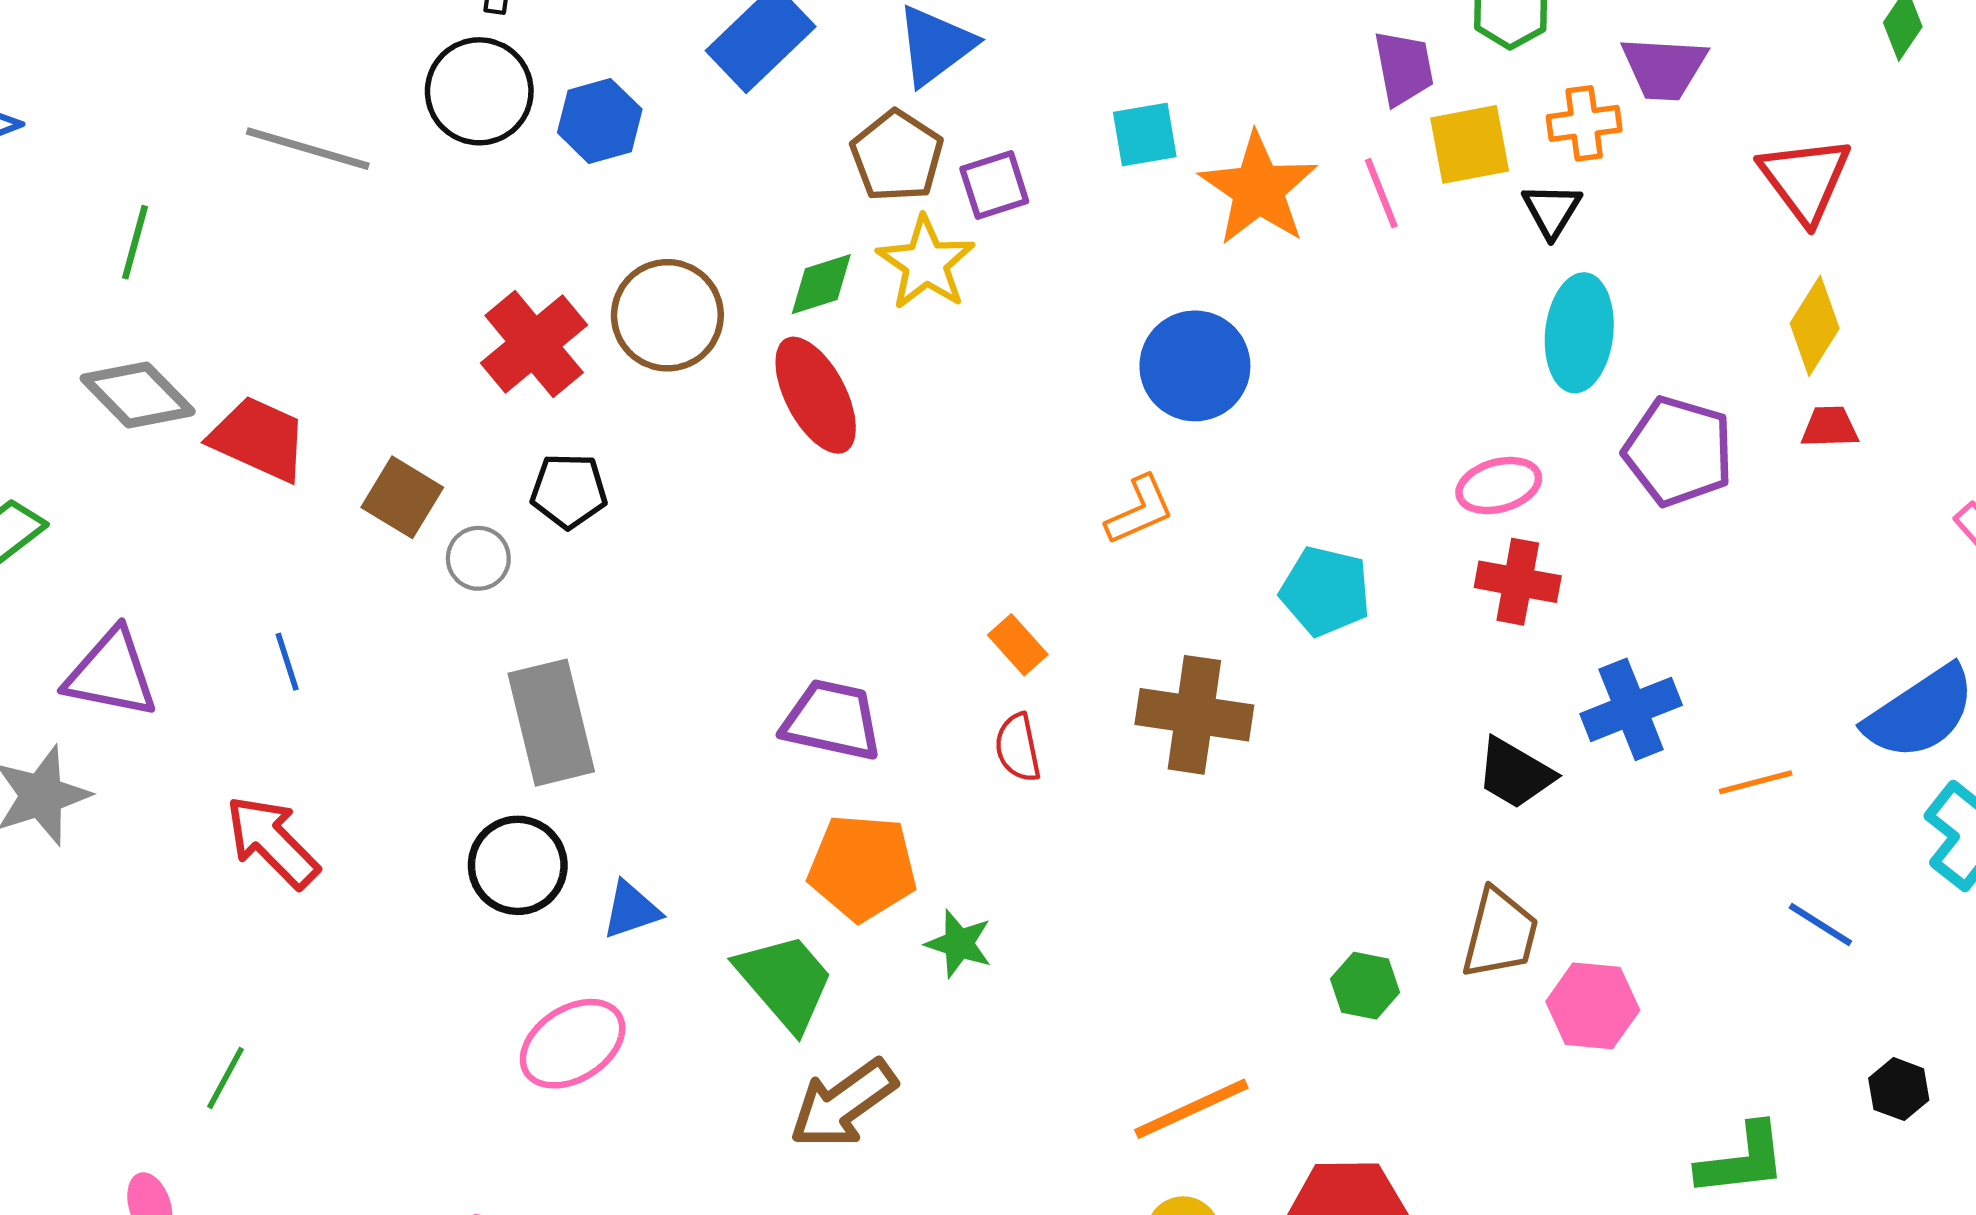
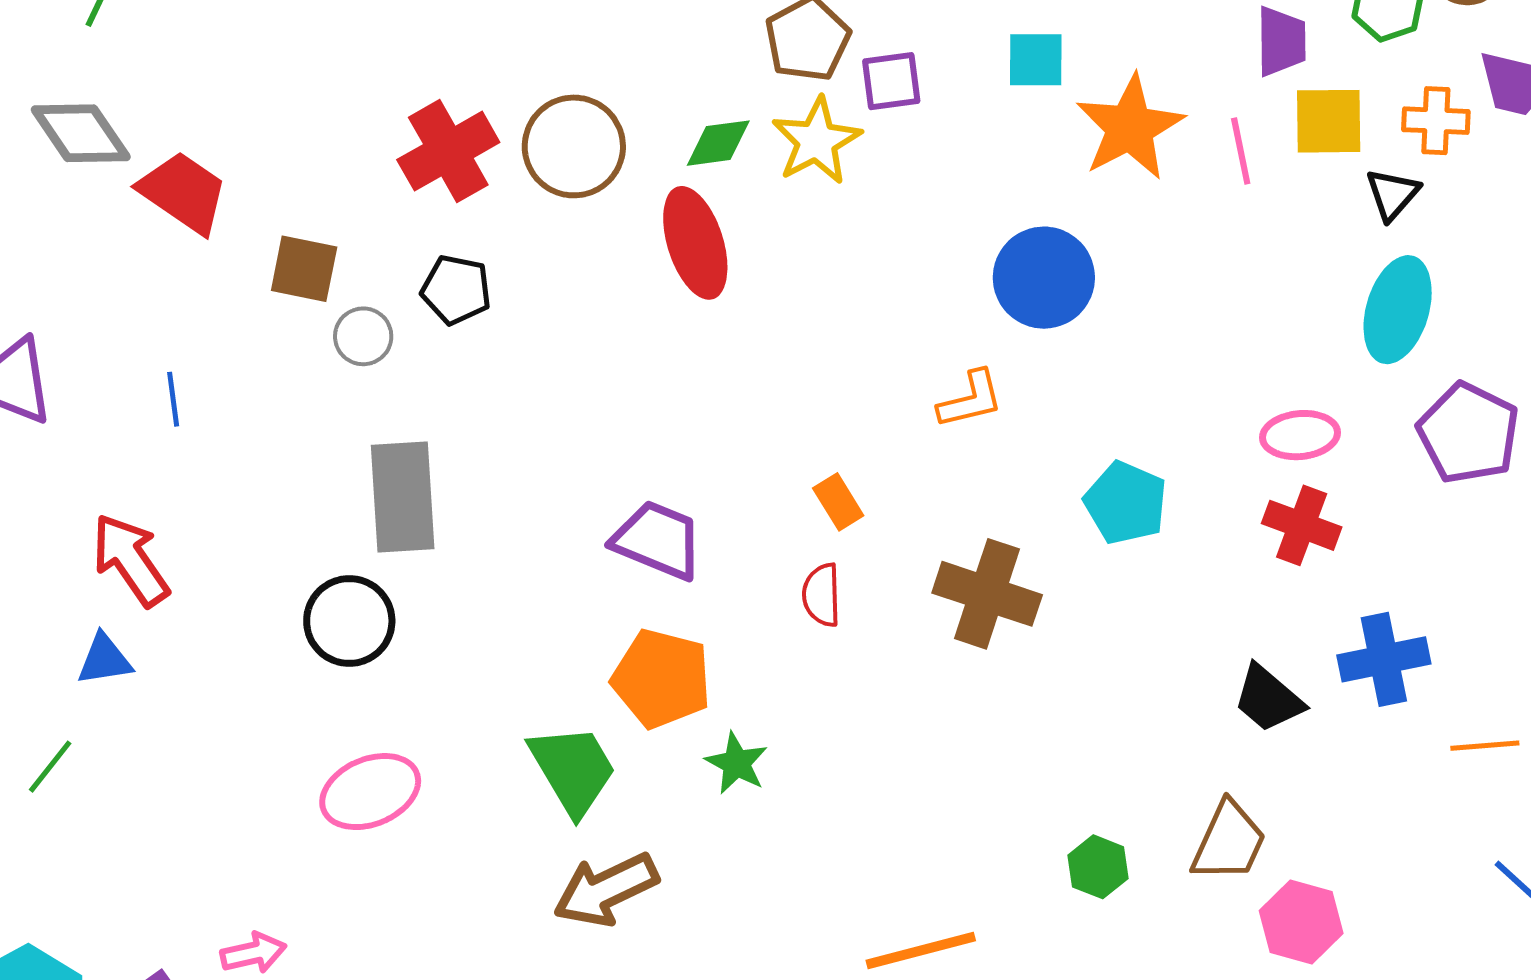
brown square: (402, 497) -> (304, 269), turned -30
blue triangle: (631, 910) -> (105, 660), moved

